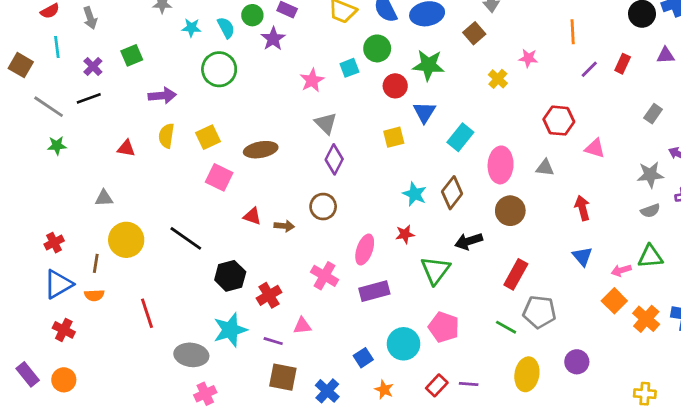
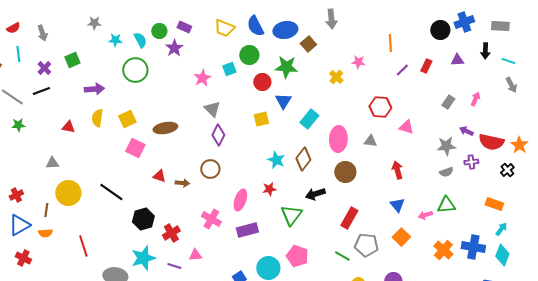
brown square: (474, 33) -> (308, 44), moved
orange square: (614, 301) -> (401, 237), moved

